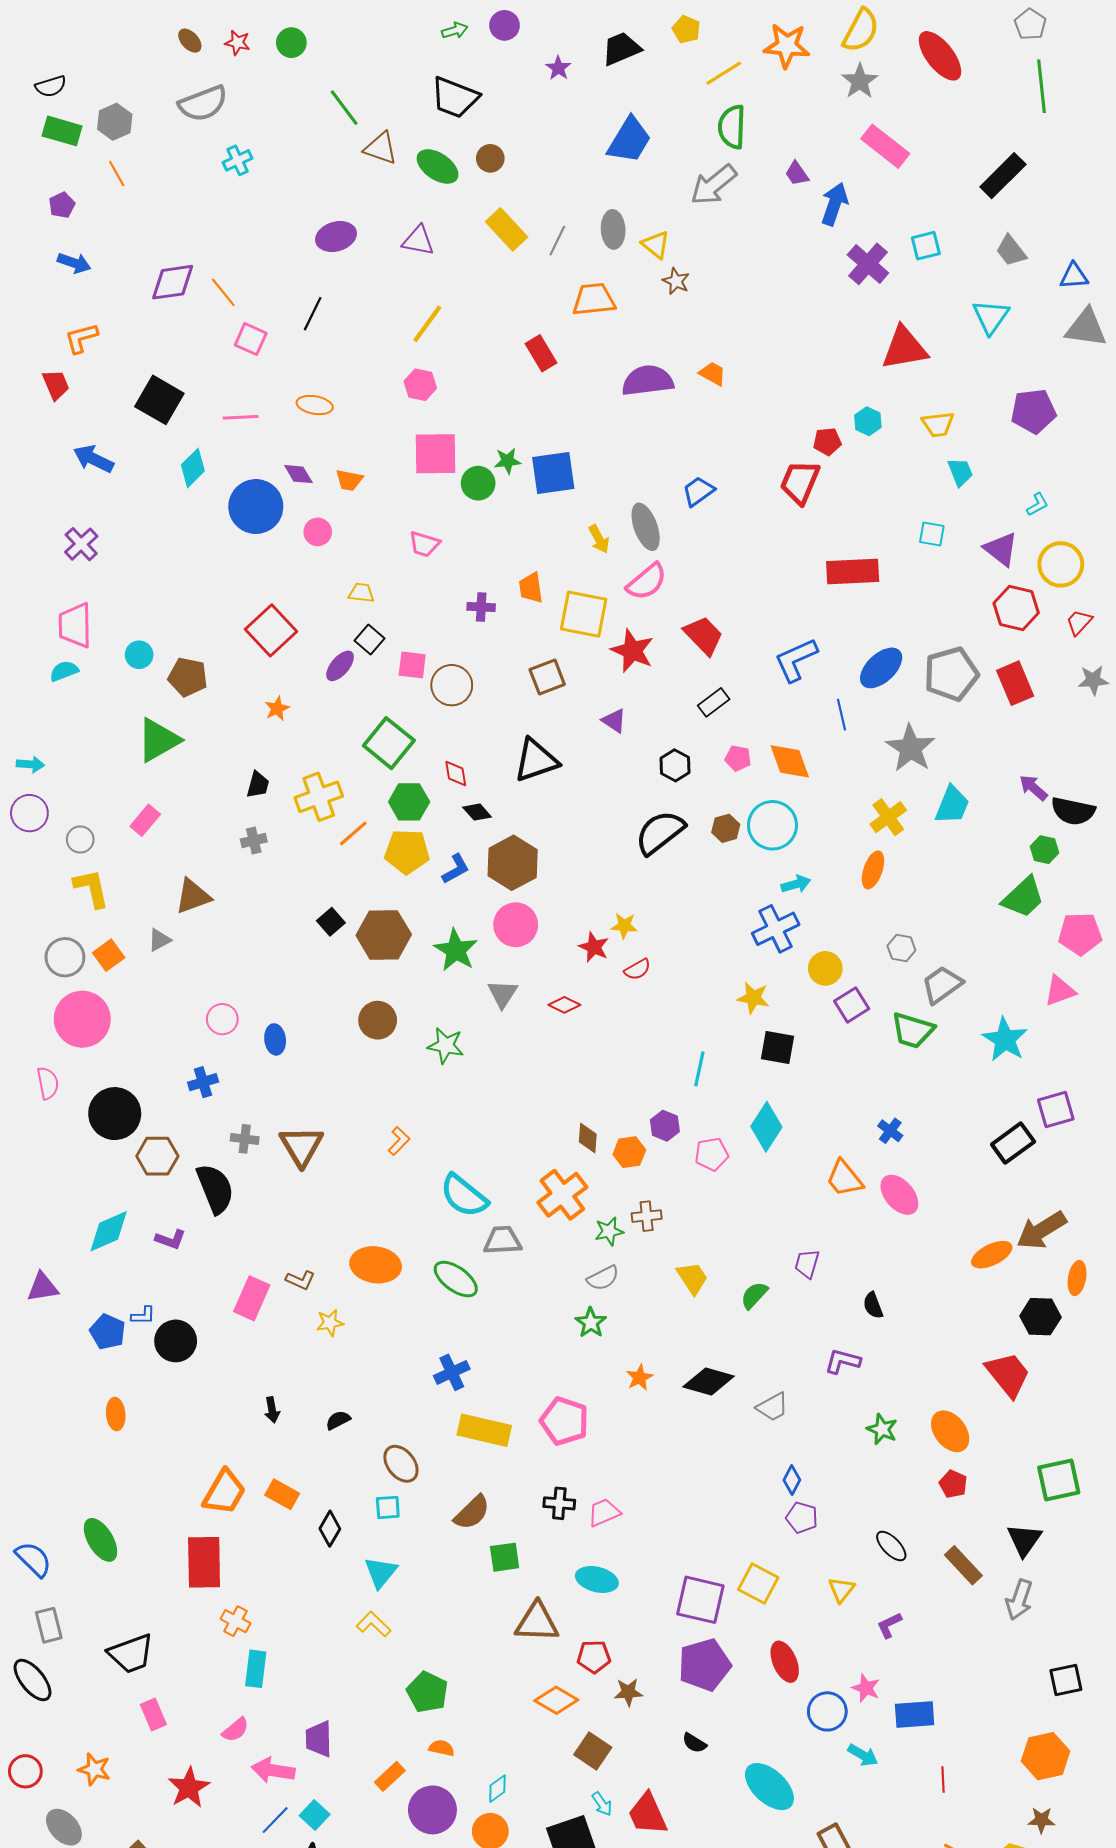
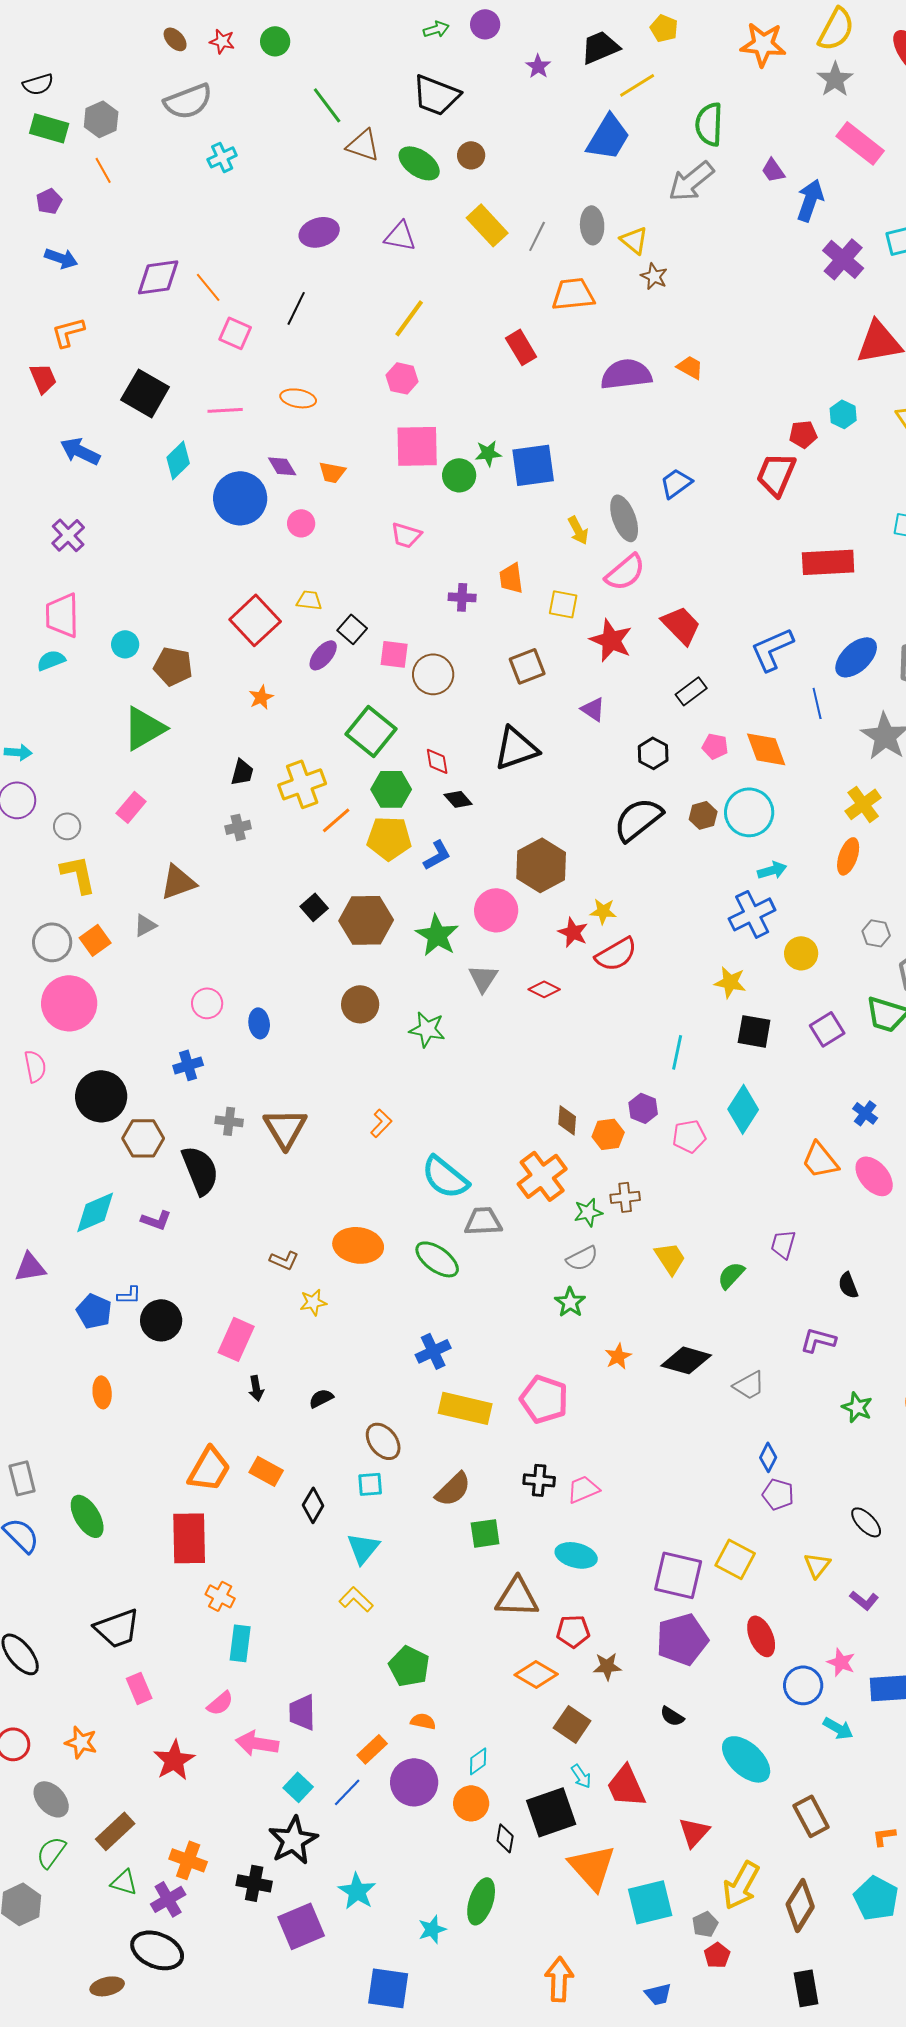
yellow line: (724, 73) -> (637, 85), moved
yellow trapezoid: (361, 593) -> (309, 600), moved
yellow square: (584, 614) -> (563, 604), size x0.6
brown hexagon: (513, 863) -> (541, 865), moved
red semicircle: (637, 969) -> (616, 954), size x1.6
purple square: (852, 1005) -> (827, 1029), moved
pink rectangle: (252, 1298) -> (236, 1339), moved
gray rectangle: (49, 1625) -> (22, 1478), moved
purple L-shape: (889, 1625) -> (864, 1600), turned -116
blue line: (275, 1820) -> (347, 1792), moved

